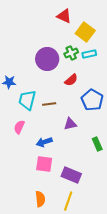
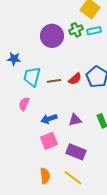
red semicircle: (71, 80) -> (75, 79), moved
purple triangle: (70, 124) -> (75, 120), moved
pink square: (44, 164) -> (49, 141), turned -30
yellow line: (68, 201) -> (73, 178), turned -72

